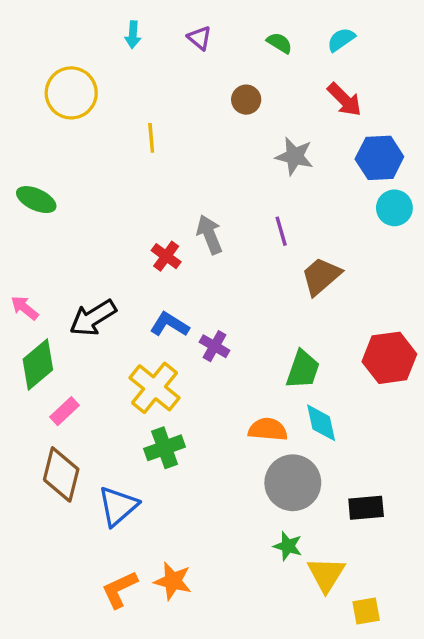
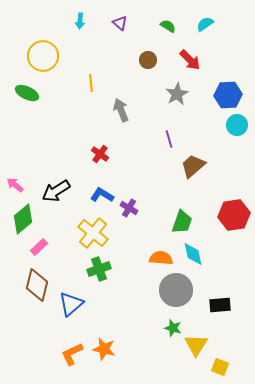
red arrow: (344, 100) -> (190, 60), moved
gray star: (294, 156) -> (177, 94), turned 30
green ellipse: (36, 200) -> (27, 93), moved
gray arrow: (210, 235) -> (121, 110), moved
yellow square: (366, 611) -> (220, 367), turned 30

